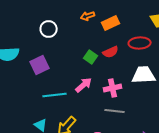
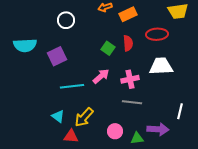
red semicircle: (111, 52) -> (128, 43), turned -70

